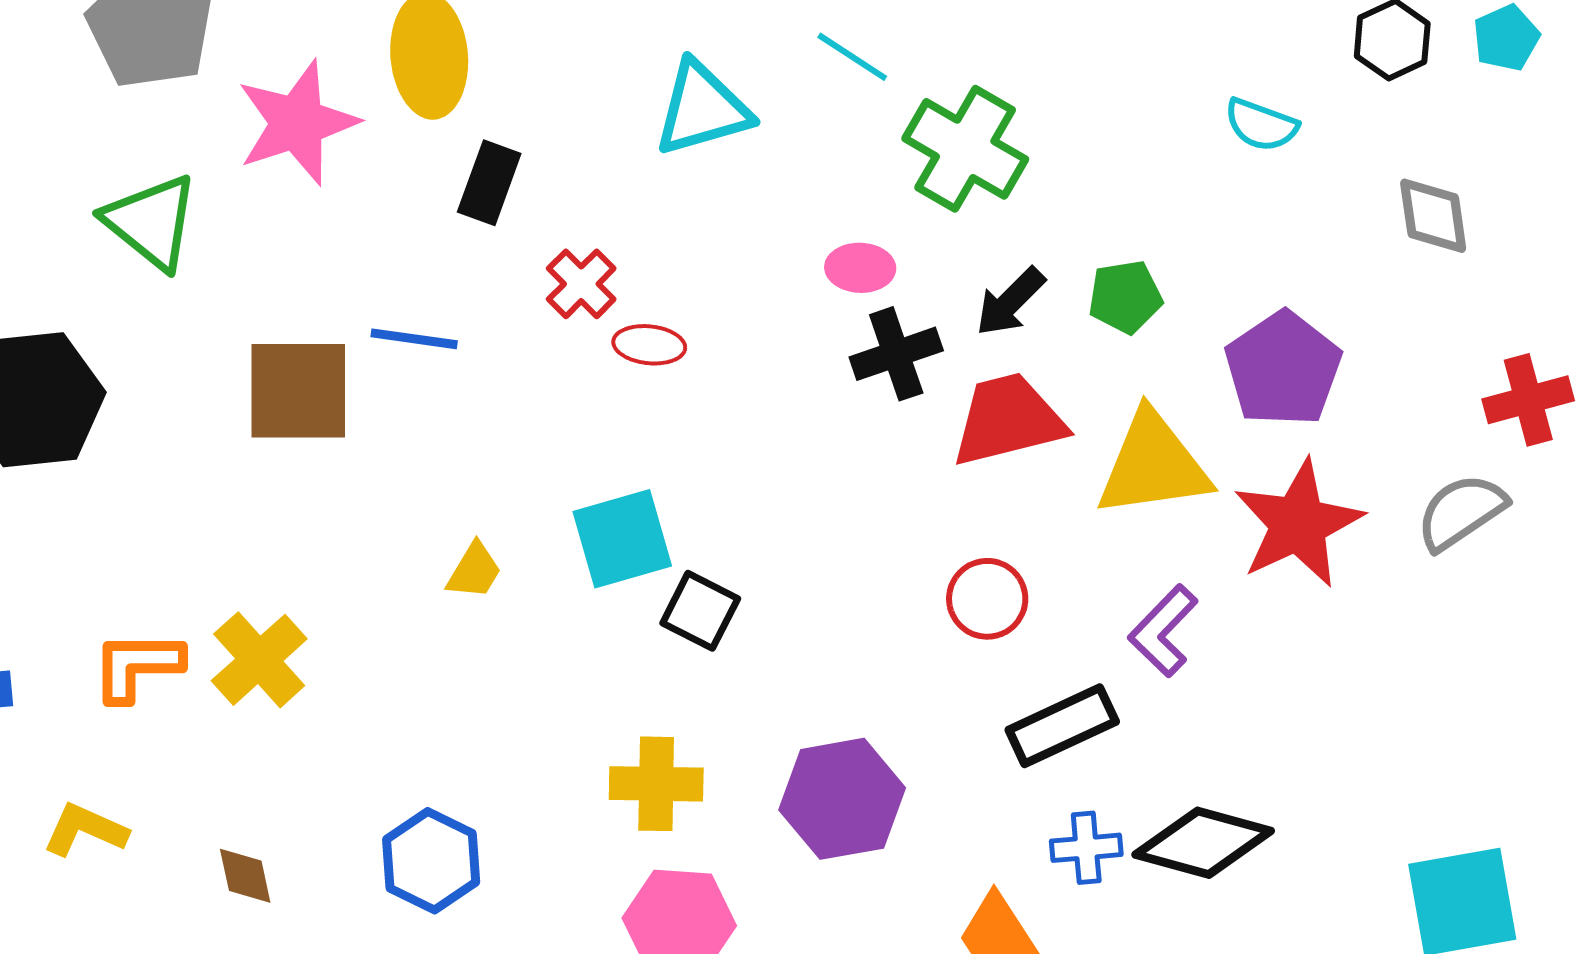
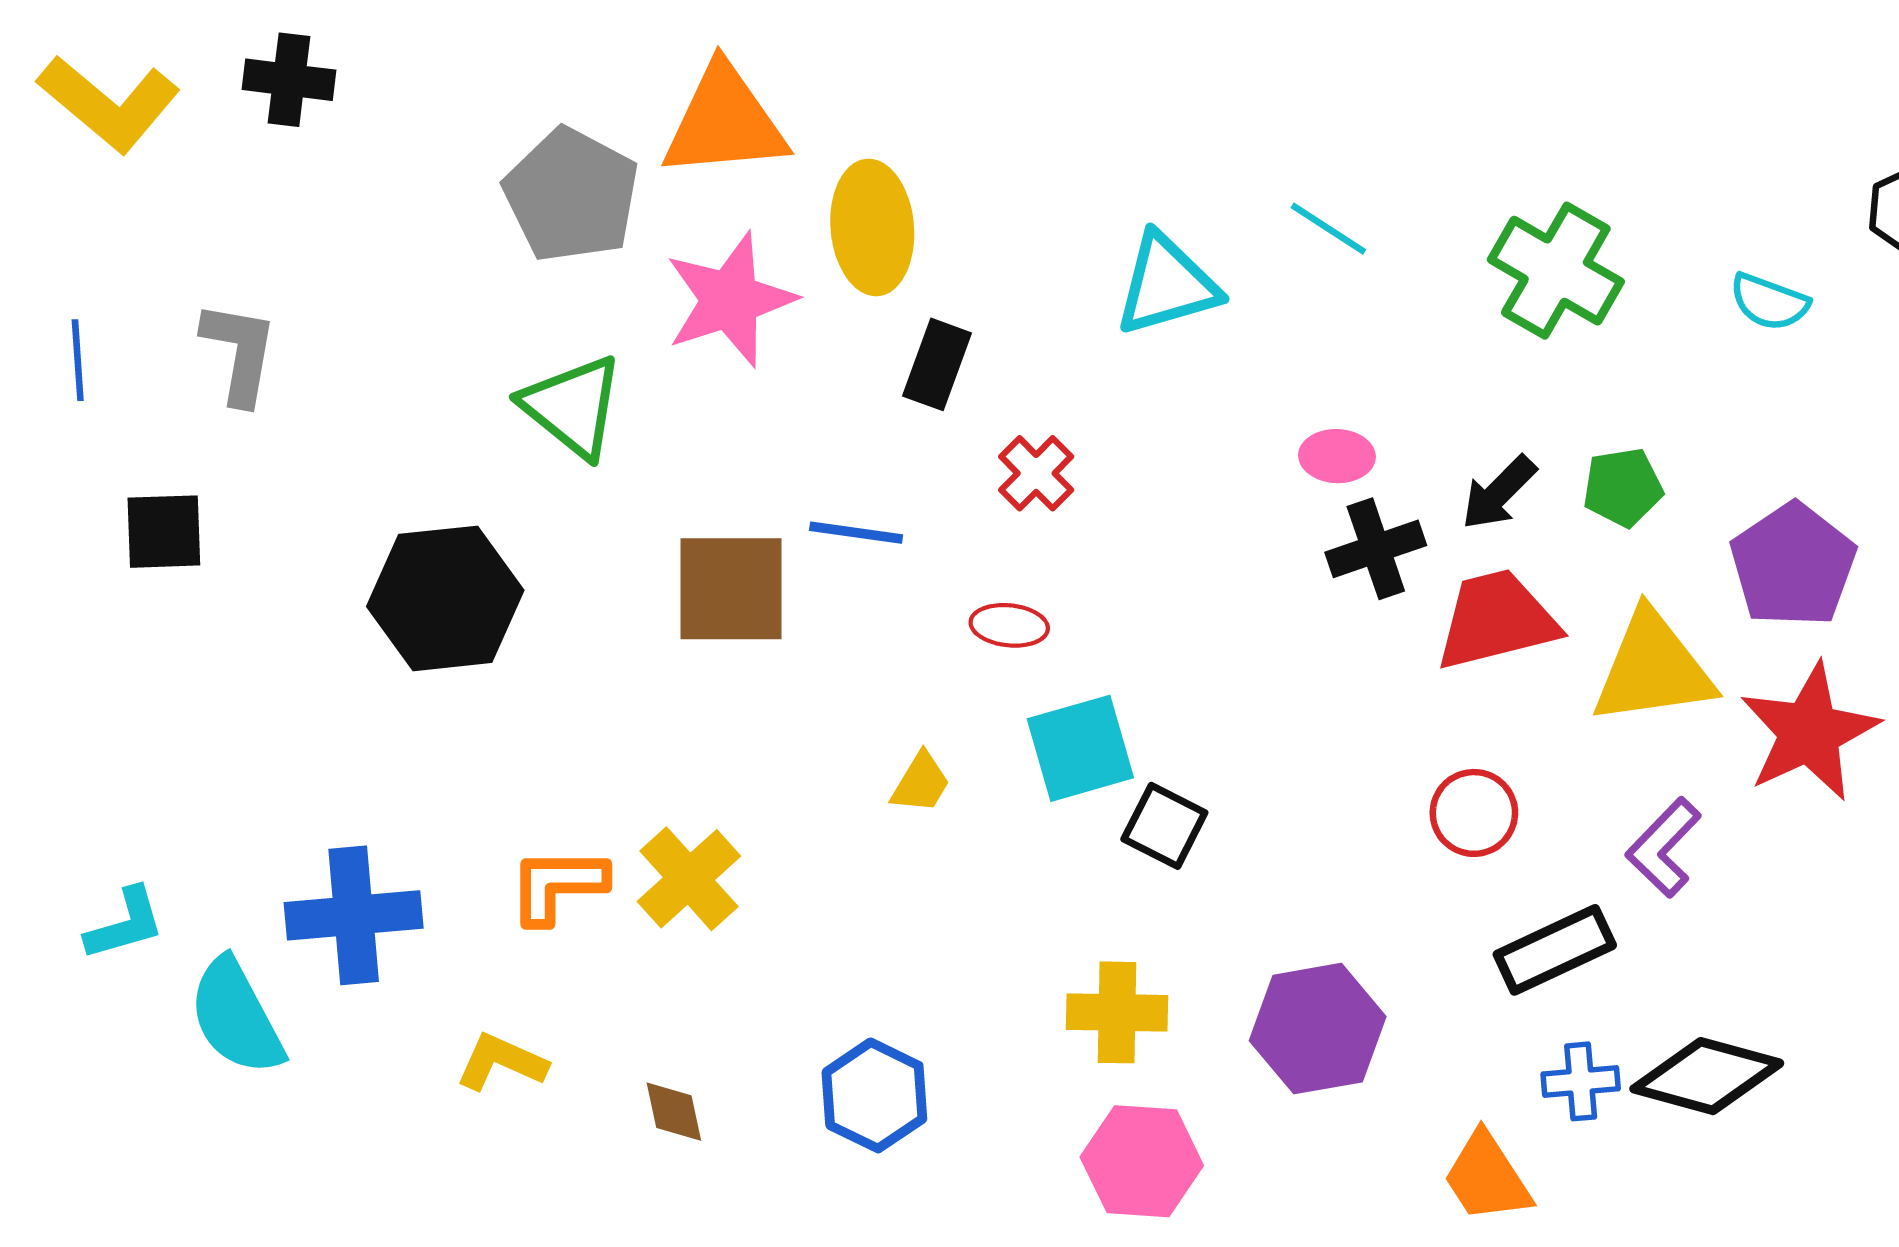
green cross: (965, 149) -> (1556, 271), moved
red ellipse: (649, 345) -> (1009, 625), moved

